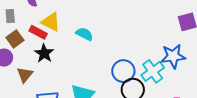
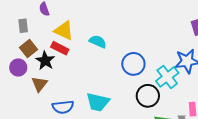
red rectangle: (38, 32) -> (60, 48), moved
black star: (44, 53) -> (45, 61), moved
blue circle: (123, 71) -> (133, 64), moved

